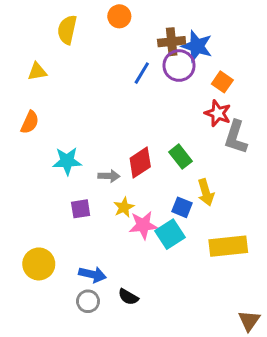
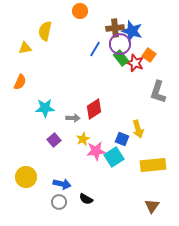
yellow semicircle: (67, 30) -> (45, 31), moved
red star: (218, 113) -> (135, 63), moved
green rectangle: (180, 157) -> (121, 58), moved
purple square: (81, 209) -> (54, 140), turned -32
brown triangle: (249, 321) -> (152, 206), moved

